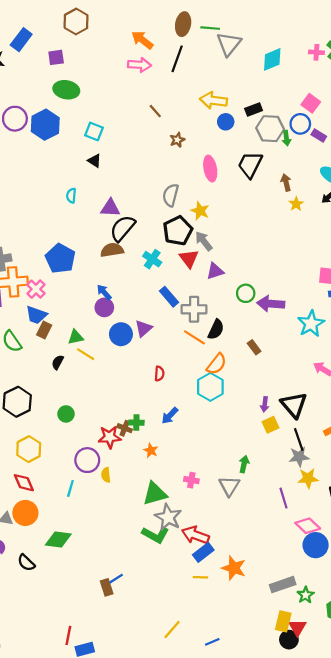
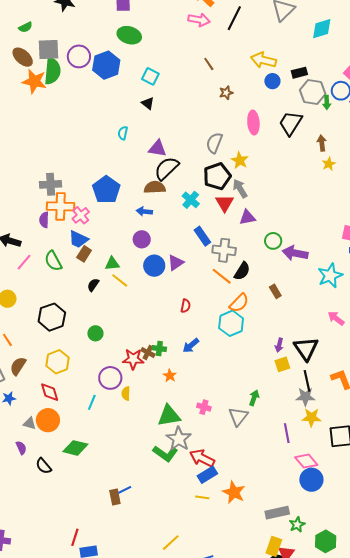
blue arrow: (104, 292) -> (144, 211), moved, turned -49

